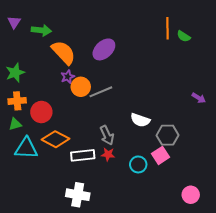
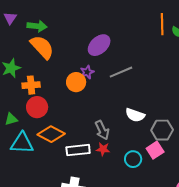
orange semicircle: (64, 52) -> (42, 47), moved
purple star: (68, 77) -> (87, 72), moved
gray line: (101, 92) -> (121, 72), moved
orange cross: (17, 101) -> (31, 85), moved

